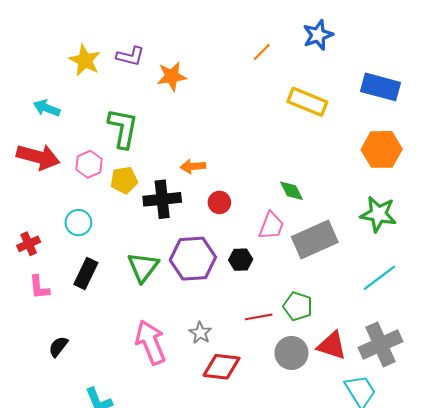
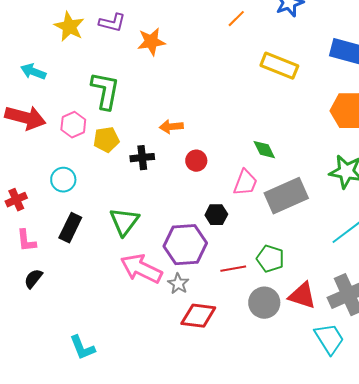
black cross: (162, 199) -> (142, 158), size x0.7
purple hexagon: (193, 259) -> (185, 245), moved
pink arrow: (151, 342) -> (141, 269), moved, turned -42
black semicircle: (58, 347) -> (33, 279), moved

